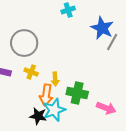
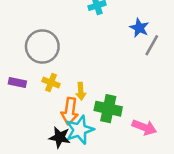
blue star: (102, 28) -> (139, 28), size x0.7

